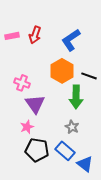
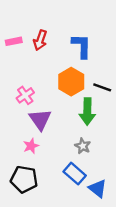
blue L-shape: (71, 40) -> (82, 46), turned 125
pink cross: (22, 83) -> (25, 95), turned 35
black pentagon: (37, 150) -> (24, 179), moved

